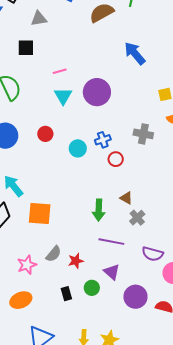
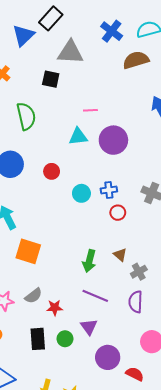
gray triangle: (39, 19) -> (70, 52), size x1.5
pink line: (60, 71) -> (90, 110), moved
cyan triangle: (63, 96) -> (78, 137), turned 42
gray cross: (137, 218) -> (139, 272), moved
purple semicircle: (153, 254) -> (136, 302), moved, turned 65
black rectangle: (66, 294) -> (38, 339), size x1.5

